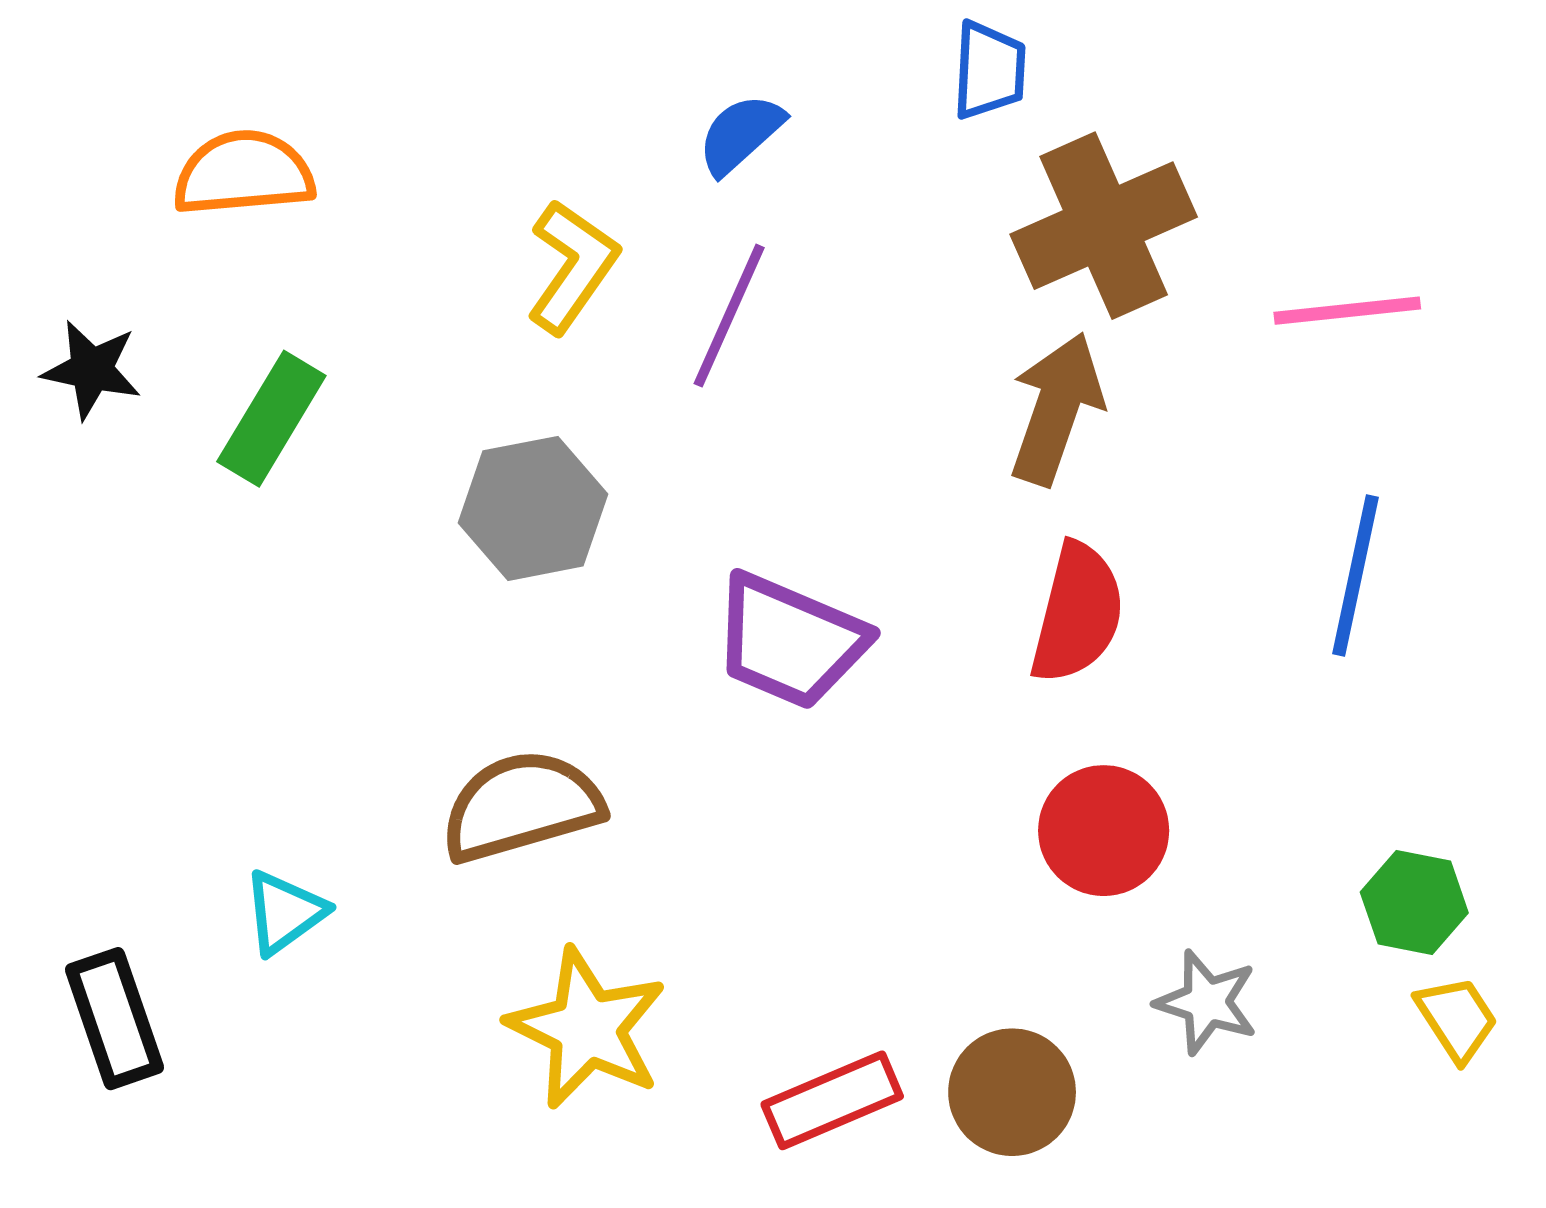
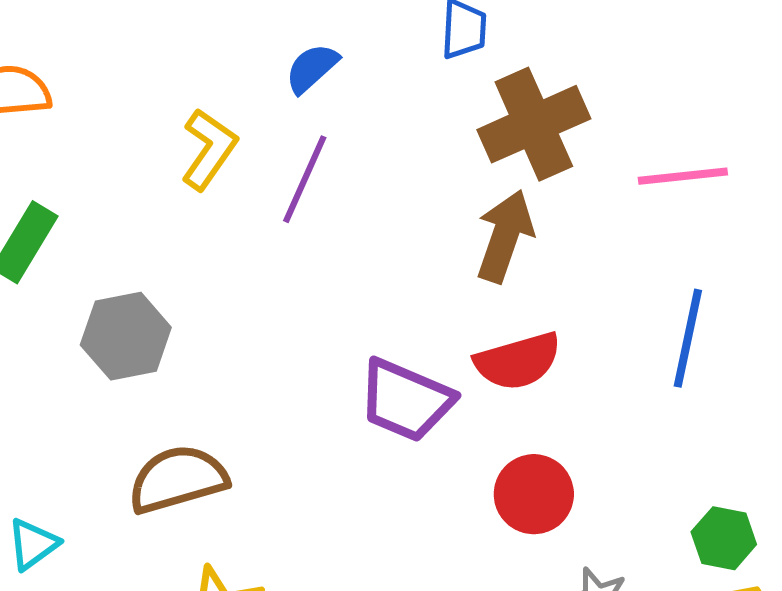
gray hexagon: (533, 508) -> (126, 336), moved
red semicircle: (1077, 613) -> (518, 361), turned 60
purple trapezoid: (790, 641) -> (406, 400), moved

